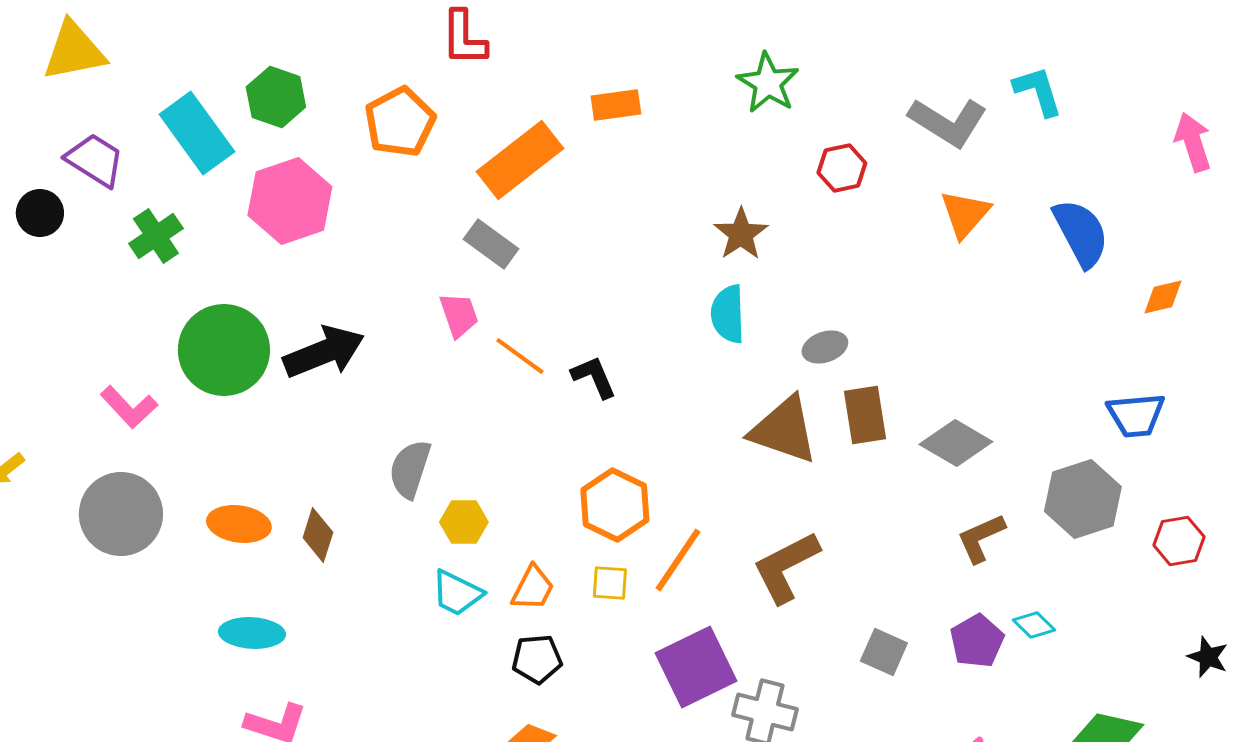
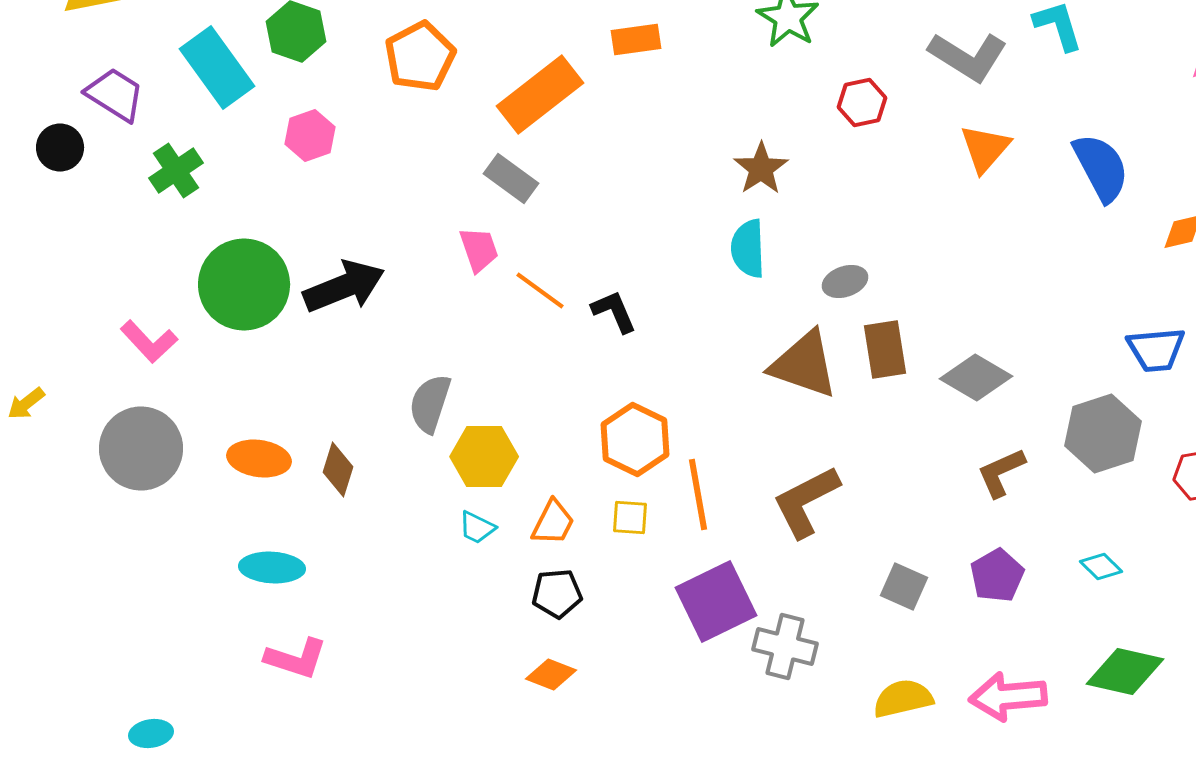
pink hexagon: (290, 201) -> (310, 136), size x0.6
yellow hexagon: (464, 522) -> (484, 456), size x1.4
orange line: (678, 560) -> (698, 494), turned -44
cyan trapezoid: (457, 593) -> (477, 528), size x0.7
cyan diamond: (1034, 625) -> (1101, 566), moved

